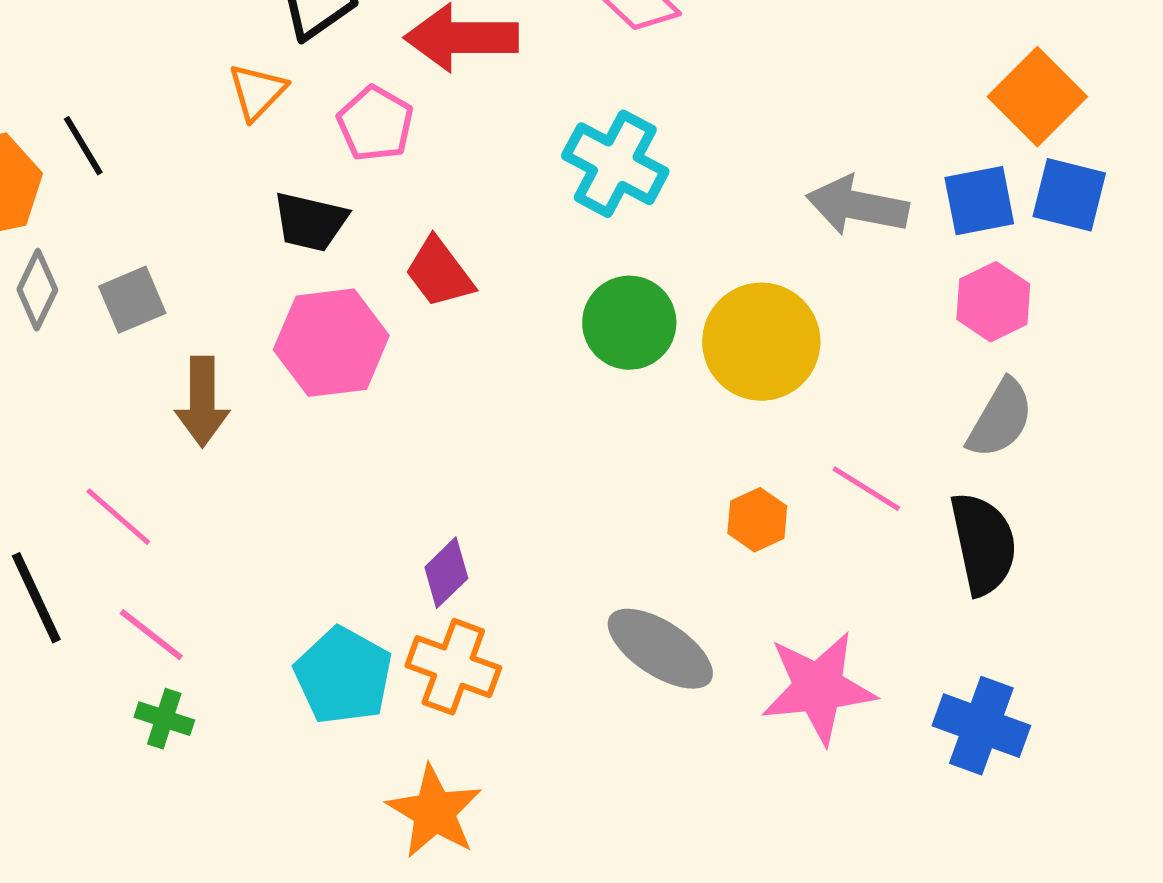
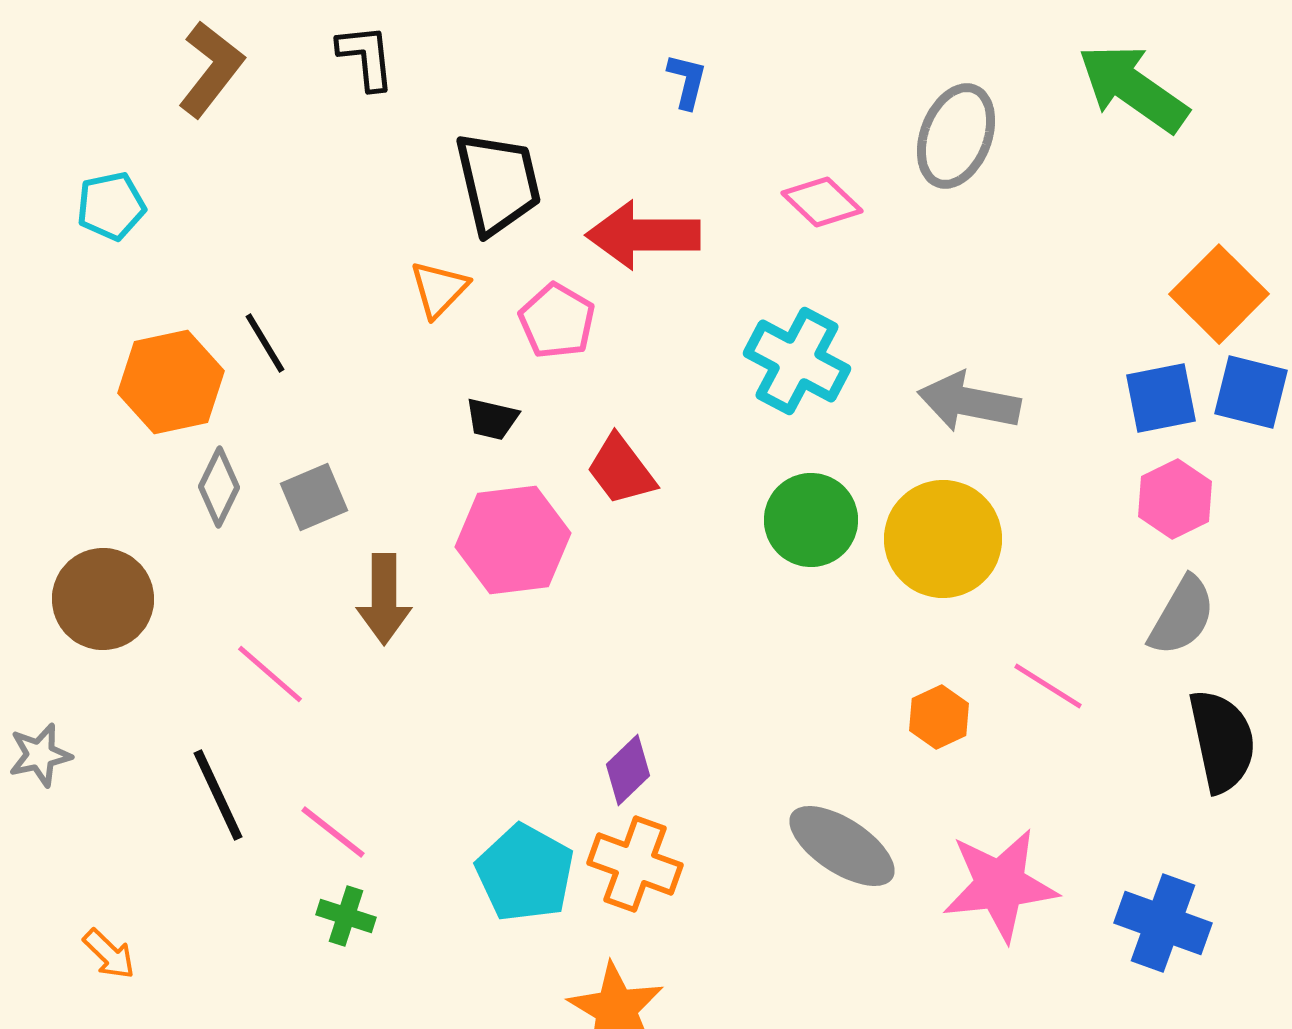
gray arrow: (857, 206) -> (969, 402), moved
black trapezoid: (310, 222) -> (492, 419), size x0.7
pink line: (118, 517) -> (270, 674), moved
black semicircle: (983, 544) -> (1222, 741), moved

